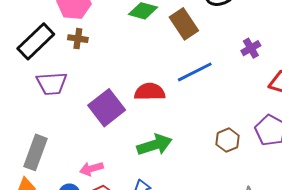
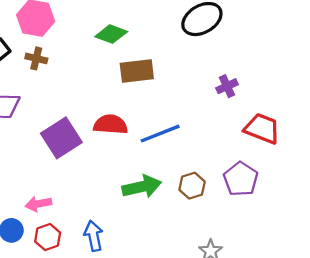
brown rectangle: (184, 24) -> (137, 71), moved, turned -68
blue line: (195, 72) -> (160, 134), moved
green arrow: (154, 145) -> (142, 187), moved

